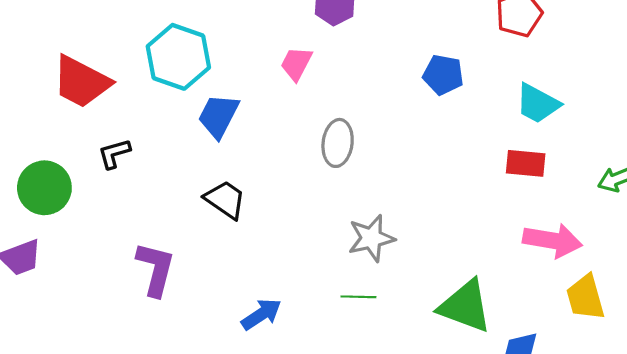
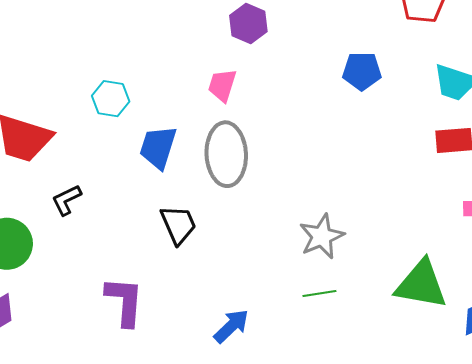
cyan hexagon: (178, 57) -> (111, 99), size x0.6
gray ellipse: (338, 143) -> (226, 154), moved, size x1.4
black trapezoid: (225, 200) -> (178, 225), turned 42

